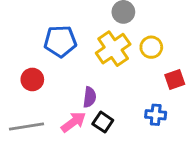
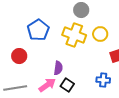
blue pentagon: (60, 41) -> (38, 30), turned -30
yellow cross: (113, 49) -> (74, 35), turned -35

